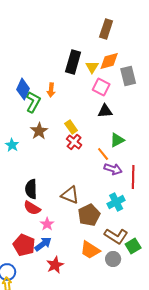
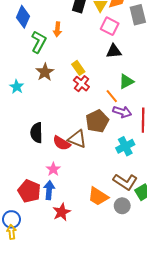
blue diamond: (23, 89) -> (23, 17), moved
red semicircle: (32, 208) -> (62, 143), moved
brown pentagon: (89, 215) -> (97, 121), moved
blue arrow: (43, 244) -> (49, 190), turned -48

